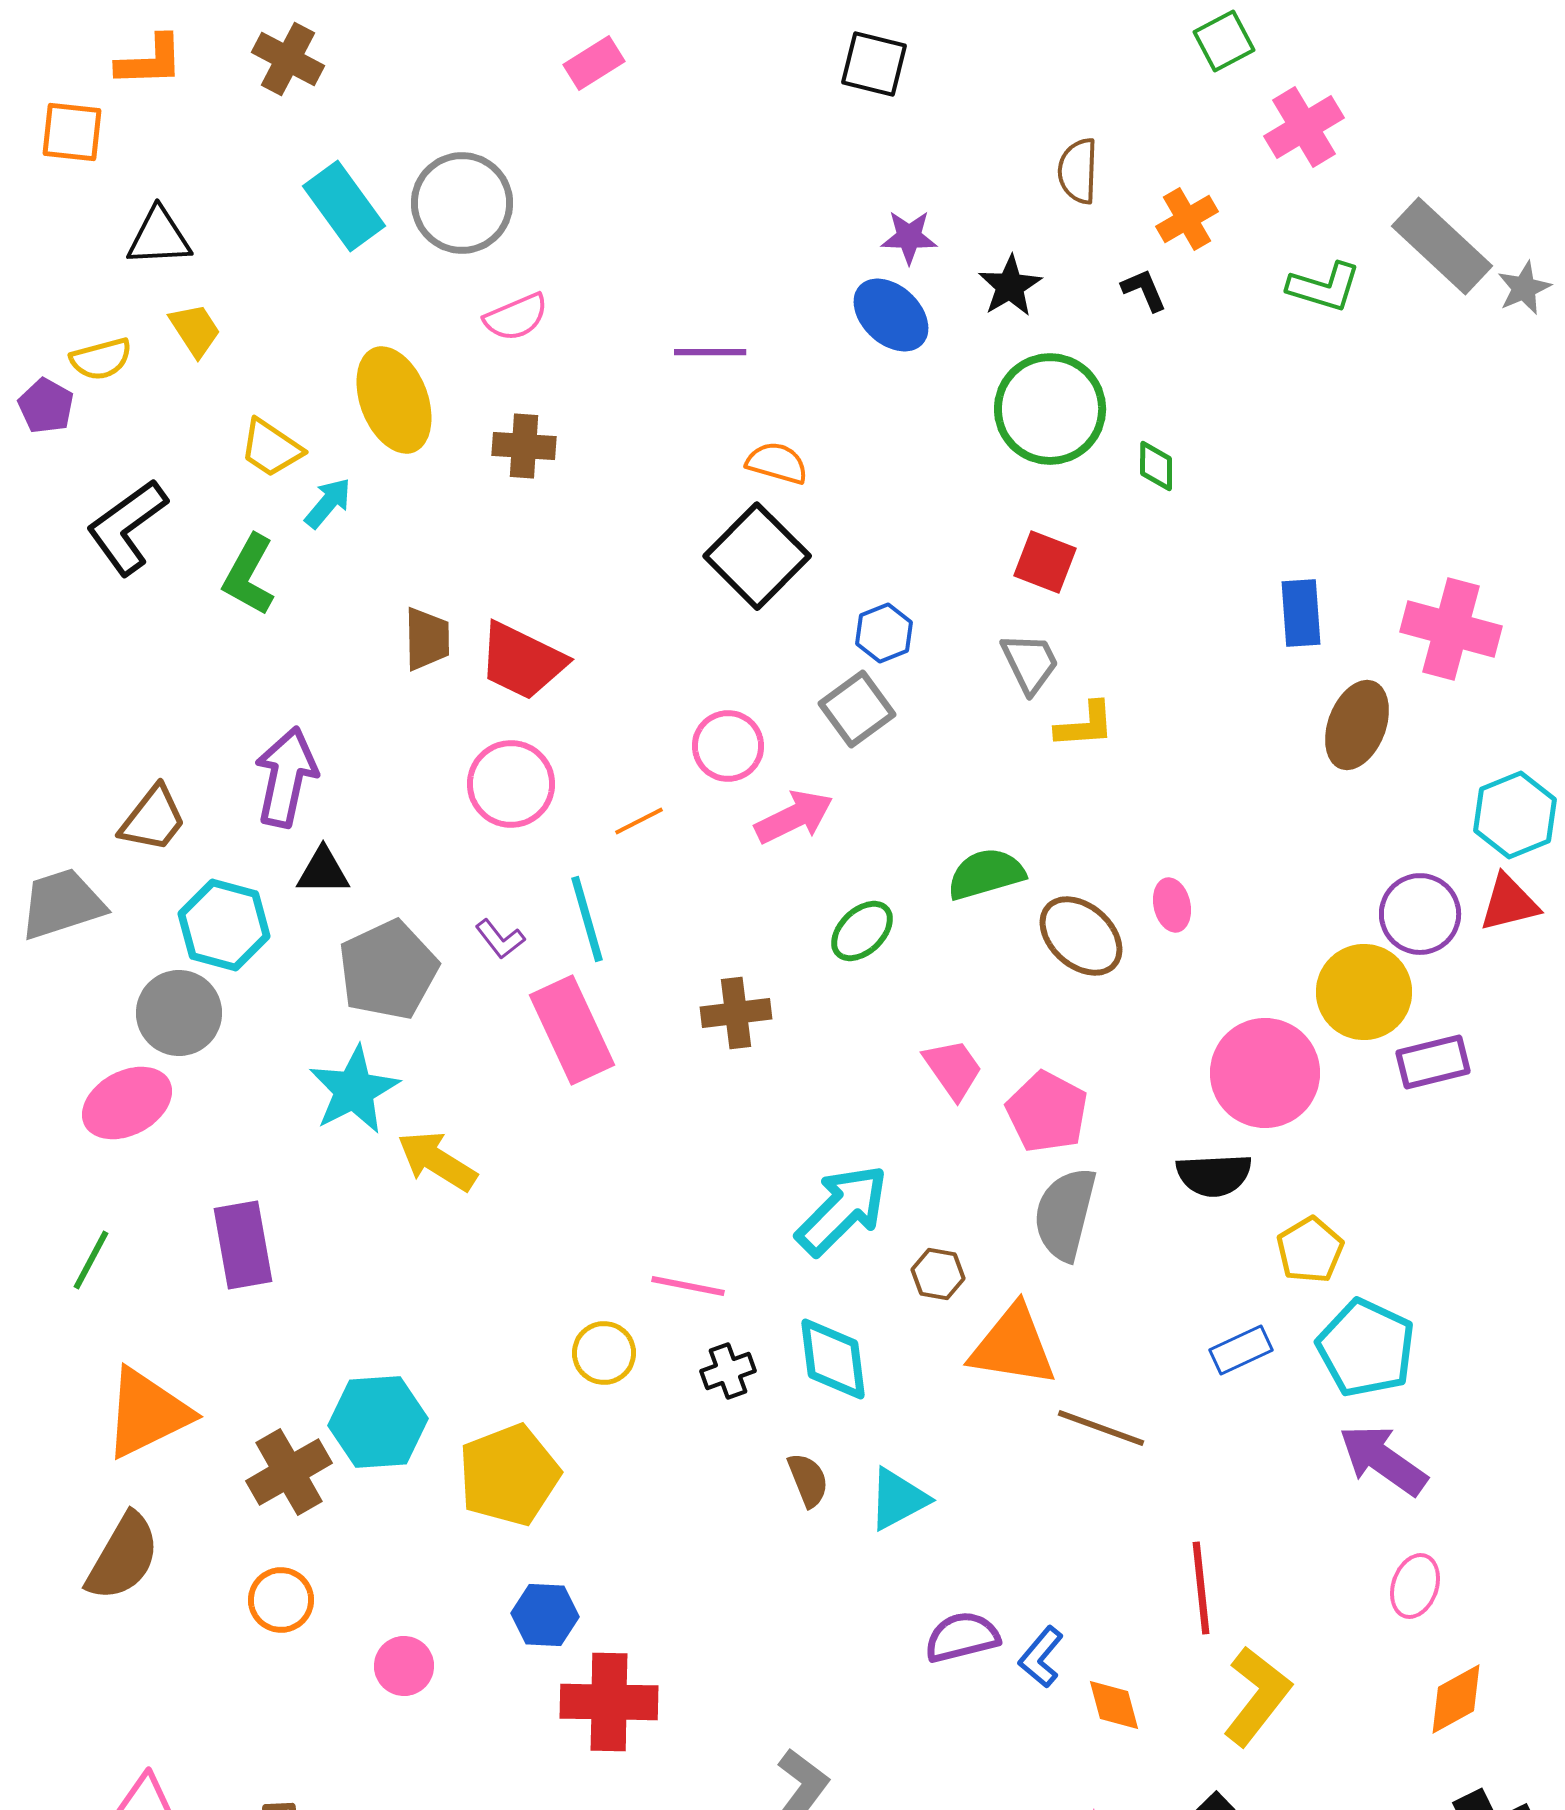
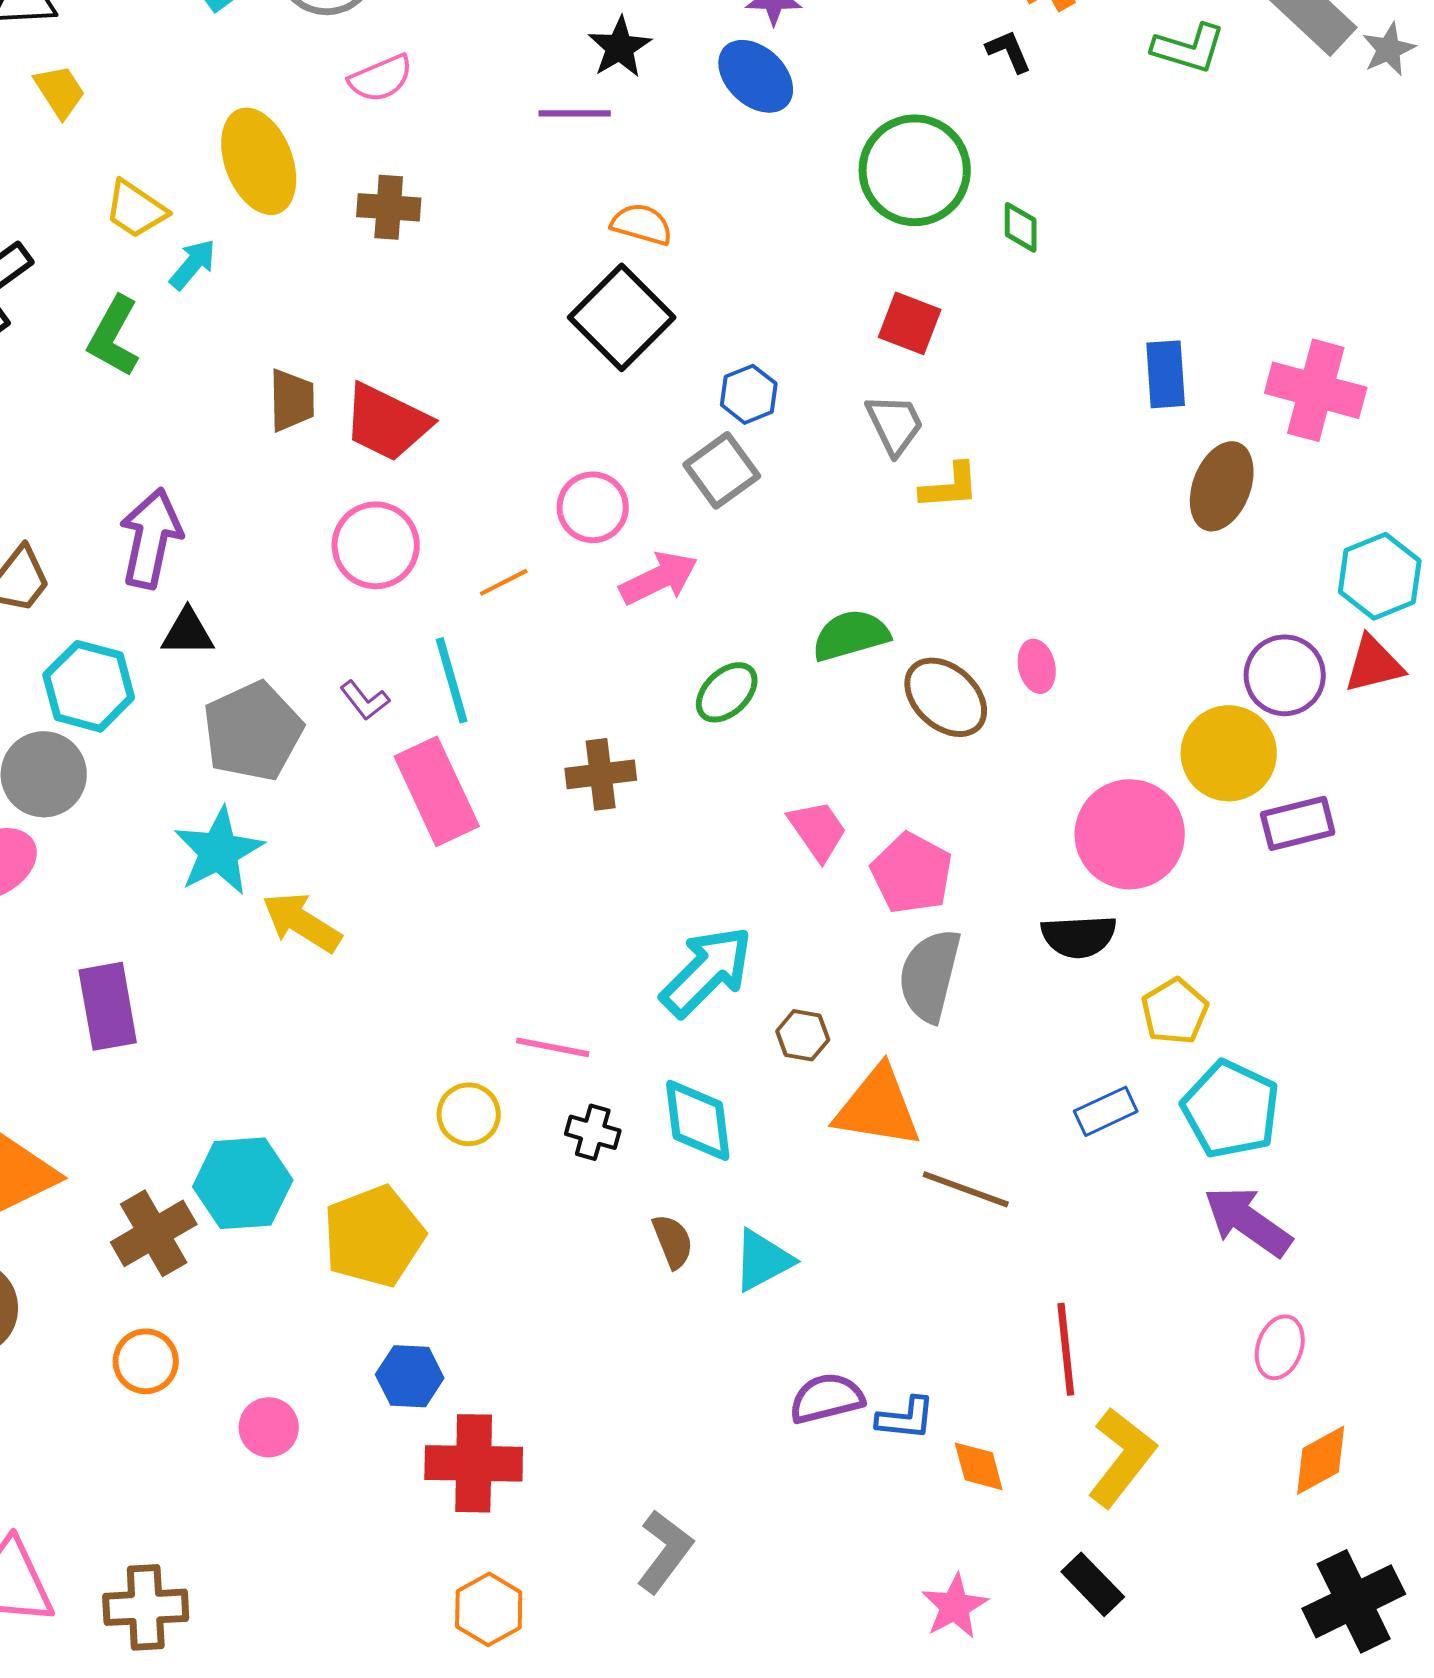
black star: (1010, 286) -> (620, 47), moved
black cross: (728, 1371) -> (593, 1132), turned 36
blue L-shape: (1041, 1657) -> (906, 1418), turned -124

